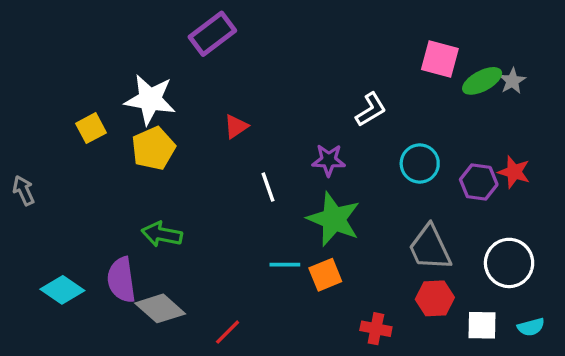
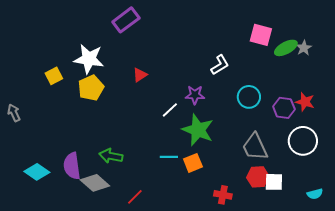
white line: (268, 187) -> (170, 110), moved, turned 66
green arrow: (162, 234) -> (111, 156), moved
white circle: (509, 263) -> (303, 141), moved
white square: (482, 325) -> (274, 182), moved

